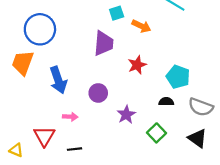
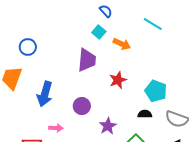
cyan square: (117, 13) -> (99, 32), turned -32
blue circle: (40, 29) -> (28, 47), size x0.6
blue arrow: (58, 80) -> (45, 94), turned 35

